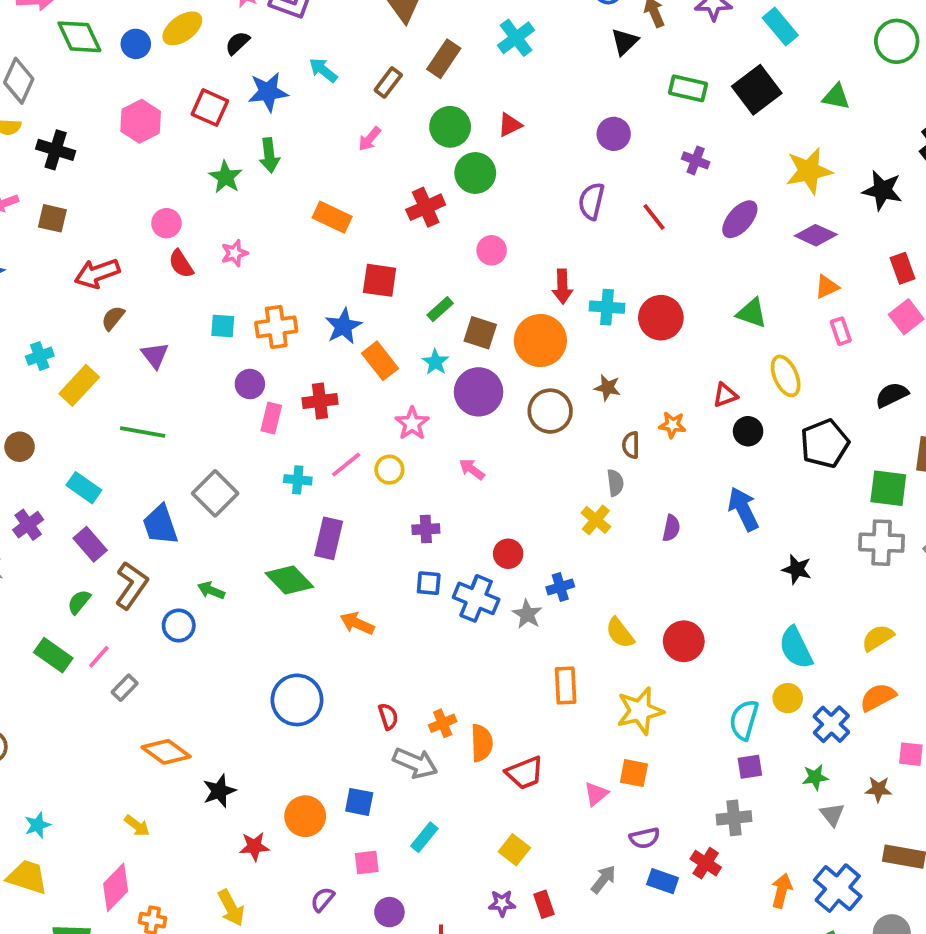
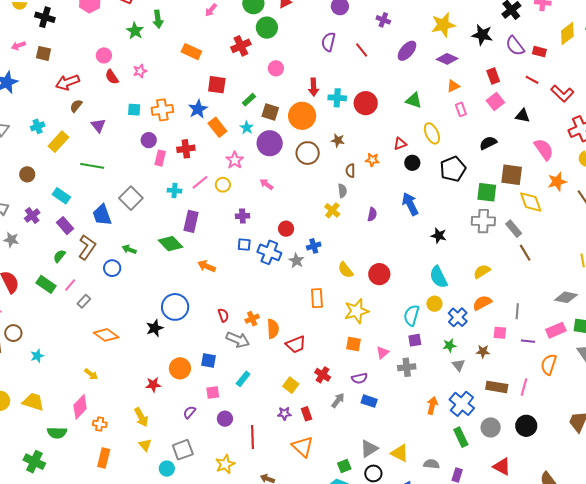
black star: (219, 791) -> (155, 328), moved
pink triangle: (596, 794) -> (383, 352), moved
cyan star: (37, 825) -> (37, 356), moved
red cross: (706, 863) -> (323, 375), moved

